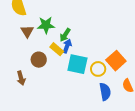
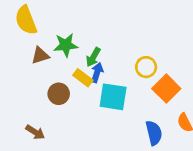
brown triangle: (27, 31) -> (40, 56), turned 48
yellow circle: (98, 69) -> (146, 67), moved
brown arrow: (21, 78) -> (35, 132), moved, turned -40

